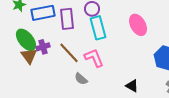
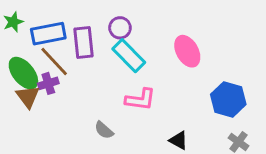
cyan rectangle: (98, 28) -> (129, 56), turned -30
brown line: (69, 53) -> (54, 61), moved
pink L-shape: (94, 58) -> (140, 99), moved, turned 120

